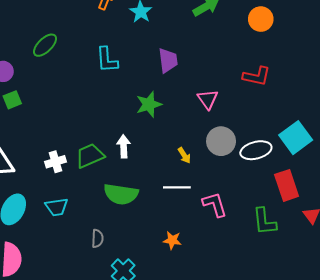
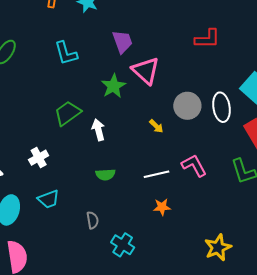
pink triangle: (208, 99) -> (146, 71), moved, size x1.4
white ellipse: (256, 150) -> (222, 107), turned -72
green trapezoid: (90, 156) -> (68, 113), moved
white line: (177, 187) -> (156, 174), moved
green semicircle: (121, 194) -> (105, 175), size x0.6

